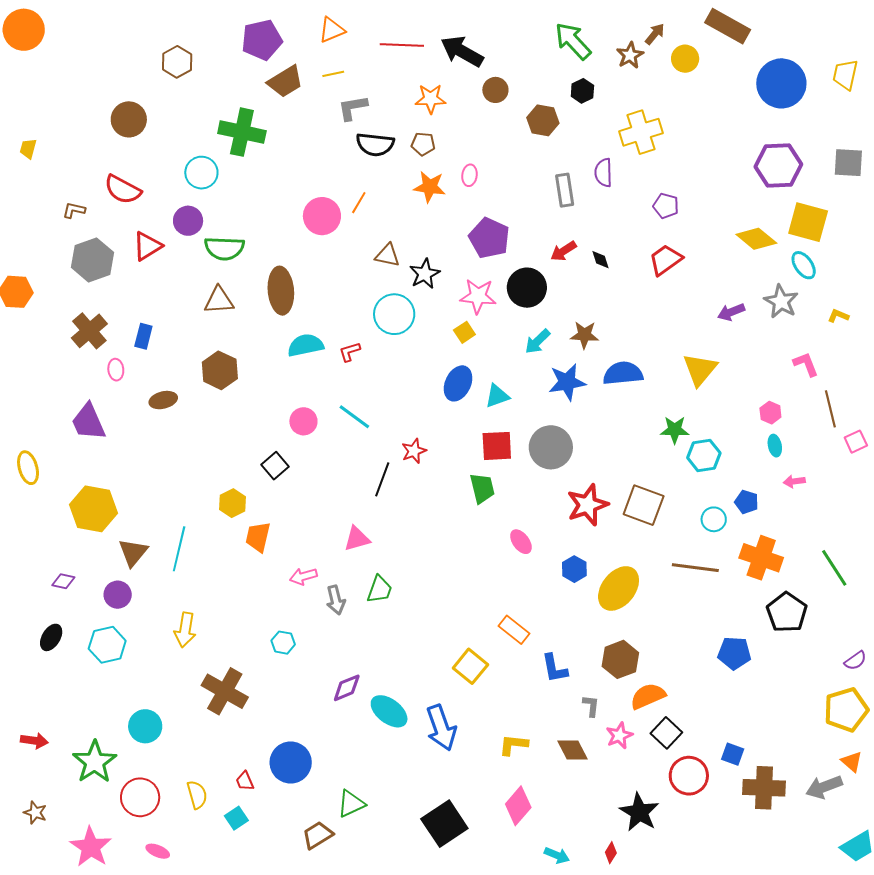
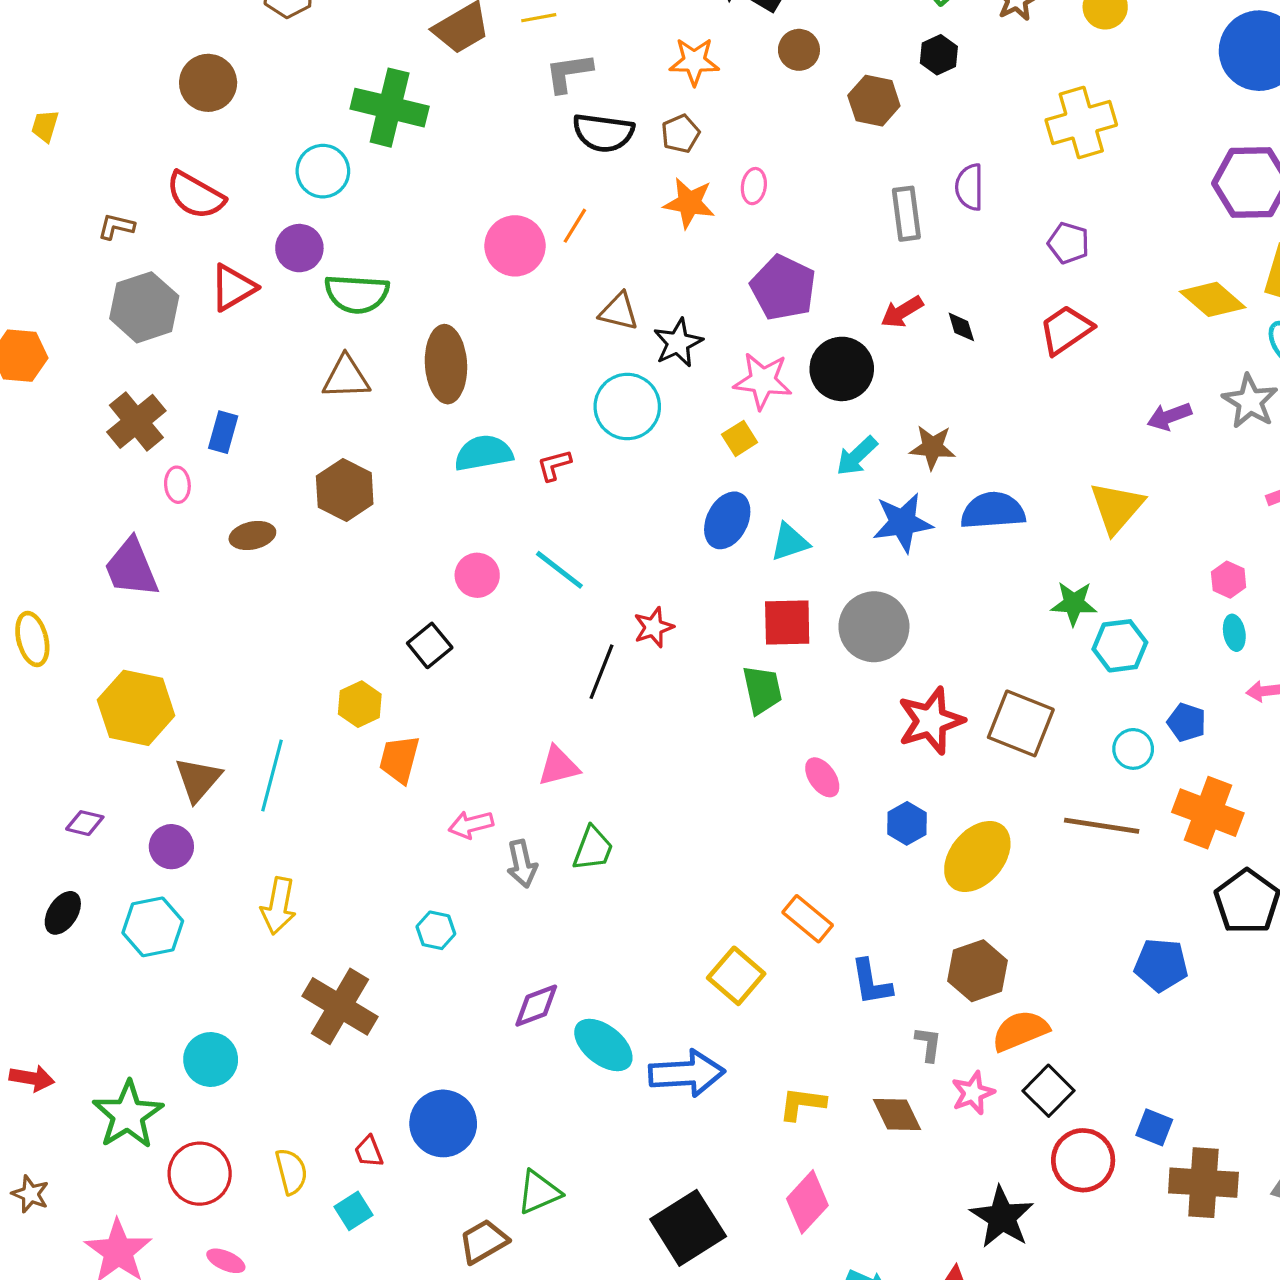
yellow cross: (641, 132) -> (1081, 122), moved
brown pentagon: (423, 144) -> (680, 134), turned -30
blue arrow: (441, 728) -> (687, 1073), turned -75

